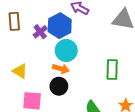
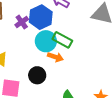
orange arrow: (61, 69) -> (55, 57), moved
green rectangle: (112, 69) -> (62, 40), moved, turned -66

